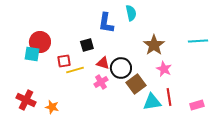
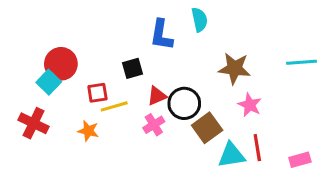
brown star: (154, 45) -> (235, 68), turned -30
cyan square: (32, 54) -> (49, 82), turned 35
red triangle: (103, 63) -> (157, 96), turned -40
red cross: (26, 100) -> (34, 123), moved
orange star: (52, 107) -> (88, 131), moved

